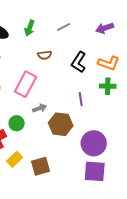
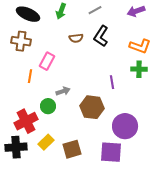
black L-shape: (79, 62) -> (101, 36), moved
pink rectangle: (26, 84) -> (47, 61), moved, size x0.7
gray arrow: (40, 108) -> (63, 91), moved
purple square: (95, 171) -> (111, 152), moved

